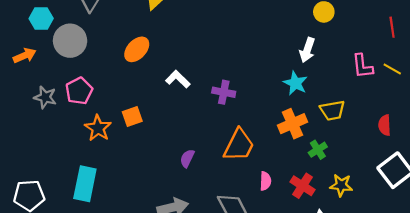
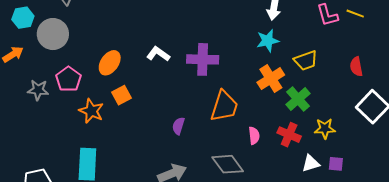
orange ellipse: (137, 49) -> (110, 63), moved
cyan star: (295, 83) -> (268, 41), turned -30
purple cross: (224, 92) -> (203, 59), size x1.4
green cross: (318, 150) -> (298, 99), size x1.4

